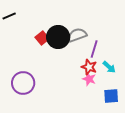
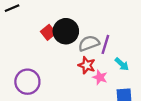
gray semicircle: (77, 35) -> (89, 43), moved
red star: (89, 67) -> (87, 65), moved

